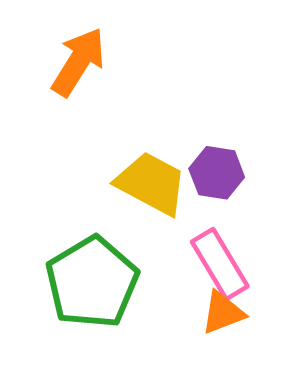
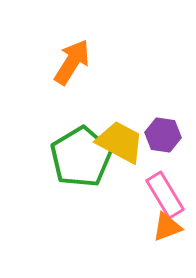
green pentagon: (92, 282) -> (81, 157), moved

